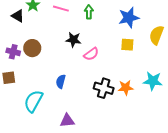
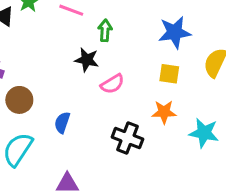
green arrow: (89, 12) -> (105, 30), moved
brown circle: (32, 48) -> (19, 100), moved
orange star: (126, 88) -> (164, 112), moved

